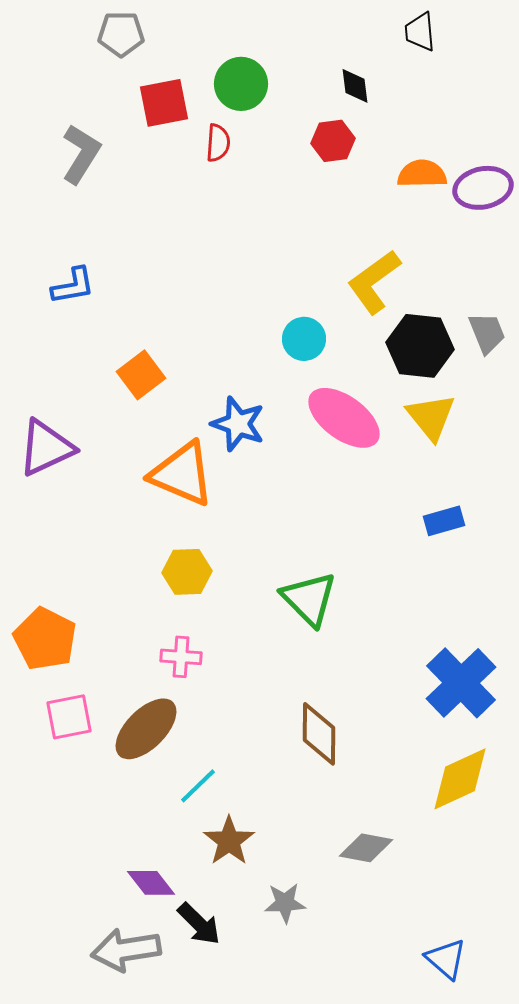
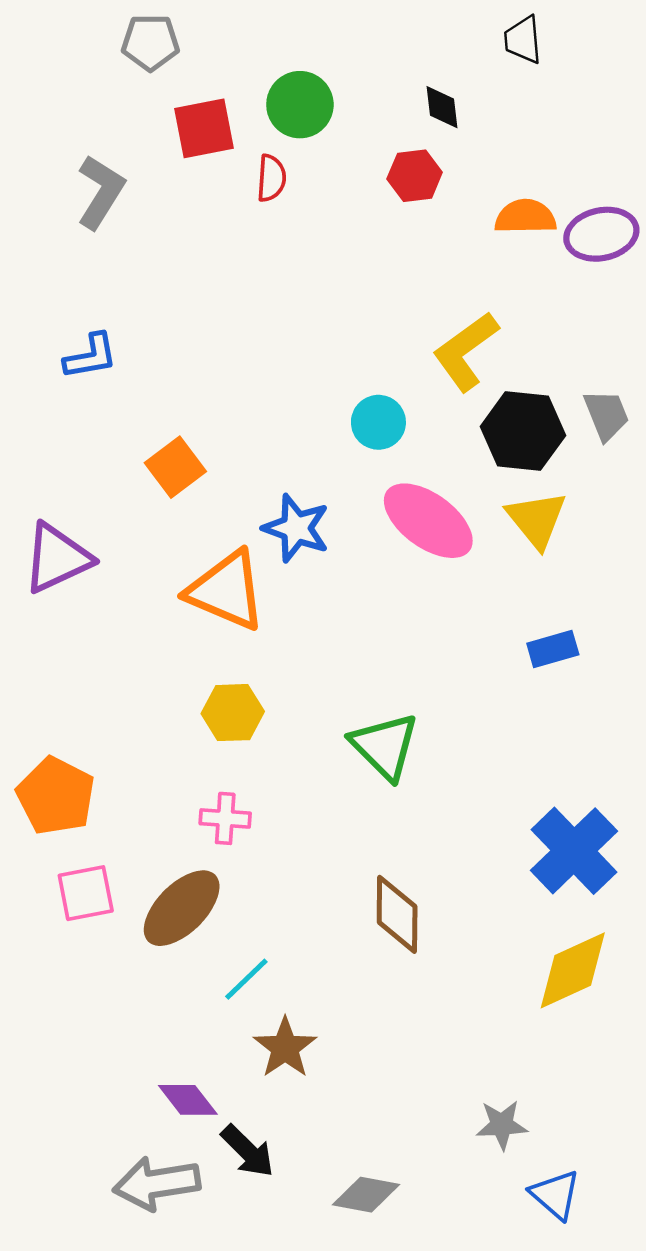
gray diamond: (366, 848) -> (366, 1195), moved
gray star: (285, 903) -> (502, 1125), moved

